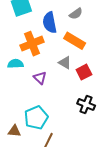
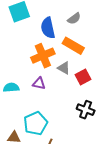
orange cross: (32, 44) -> (43, 56), moved
cyan semicircle: (15, 64) -> (11, 88), moved
purple triangle: (40, 78) -> (39, 83), turned -32

